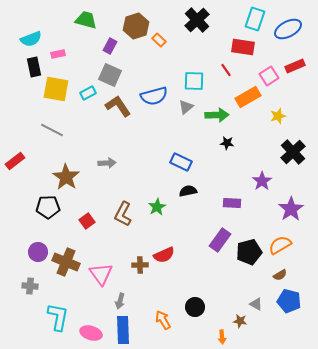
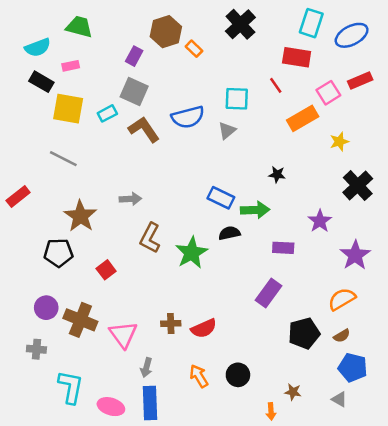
green trapezoid: (86, 20) -> (79, 27), moved
black rectangle: (34, 67) -> (41, 82), turned -48
green arrow: (217, 115) -> (255, 210), moved
green star: (157, 207) -> (192, 253), size x1.5
brown L-shape: (123, 214) -> (150, 238), moved
black pentagon: (249, 252) -> (304, 333), moved
red semicircle: (164, 255) -> (204, 328), moved
gray triangle: (256, 304) -> (339, 399), moved
orange arrow: (163, 320) -> (199, 376), moved

